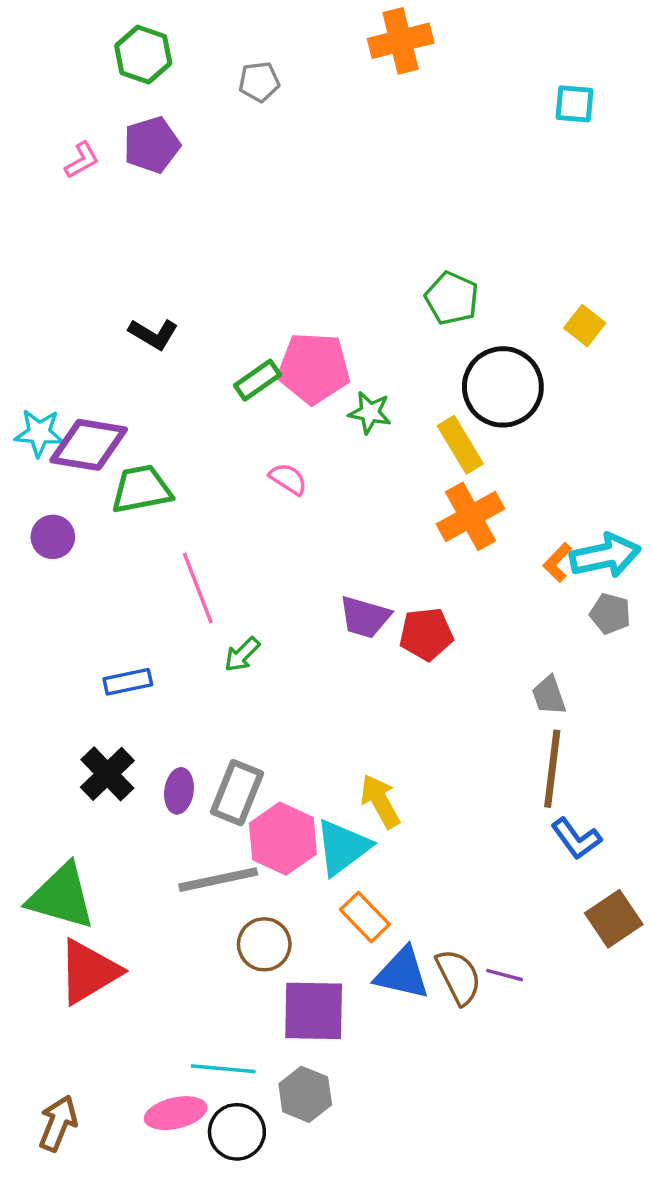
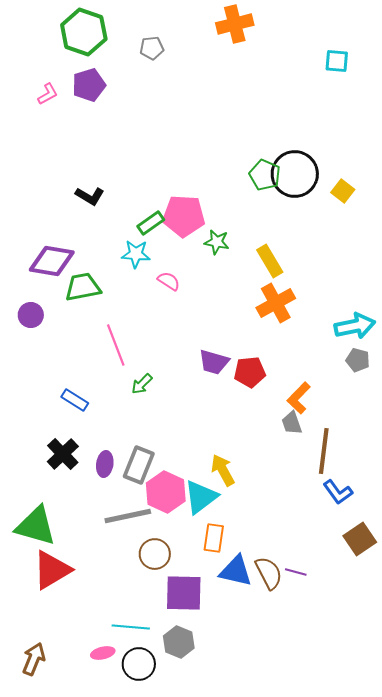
green hexagon: (143, 54) -> (84, 32), size x1.4
black circle: (503, 387) -> (295, 174), moved
cyan star: (39, 433) -> (136, 254), moved
orange L-shape: (557, 562) -> (299, 398), moved, size x1.4
blue rectangle: (128, 682) -> (75, 400), turned 44
gray trapezoid: (549, 695) -> (292, 423), moved
orange rectangle: (365, 917) -> (214, 538), turned 52
pink ellipse: (176, 1113) -> (103, 653), size x0.7

